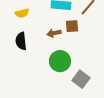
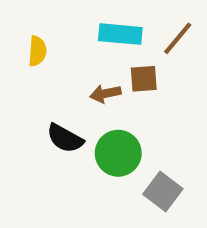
yellow semicircle: (22, 13) -> (37, 51), turned -72
black semicircle: (21, 41) -> (65, 138), moved, turned -54

